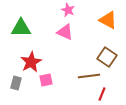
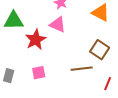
red star: (31, 62) -> (36, 40), moved
red line: (102, 94) -> (108, 84), moved

